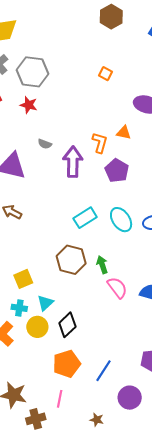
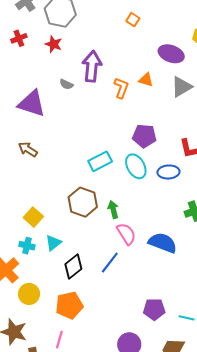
purple arrow: (73, 162) -> (92, 66), moved
purple pentagon: (117, 171) -> (144, 136), moved, turned -30
yellow square: (23, 279) -> (33, 217), turned -30
yellow circle: (37, 327) -> (29, 294), moved
blue line: (104, 371) -> (110, 262), moved

